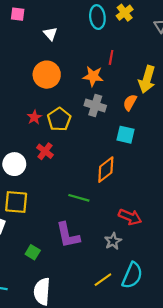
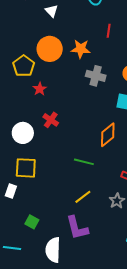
orange star: (93, 76) -> (81, 49), moved
yellow pentagon: (59, 119) -> (24, 66), moved
purple L-shape: (68, 235) -> (77, 228), moved
green square: (33, 252) -> (32, 222), moved
yellow line: (103, 280) -> (83, 197), moved

